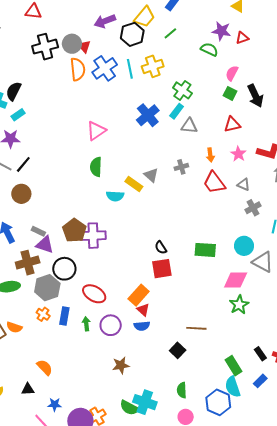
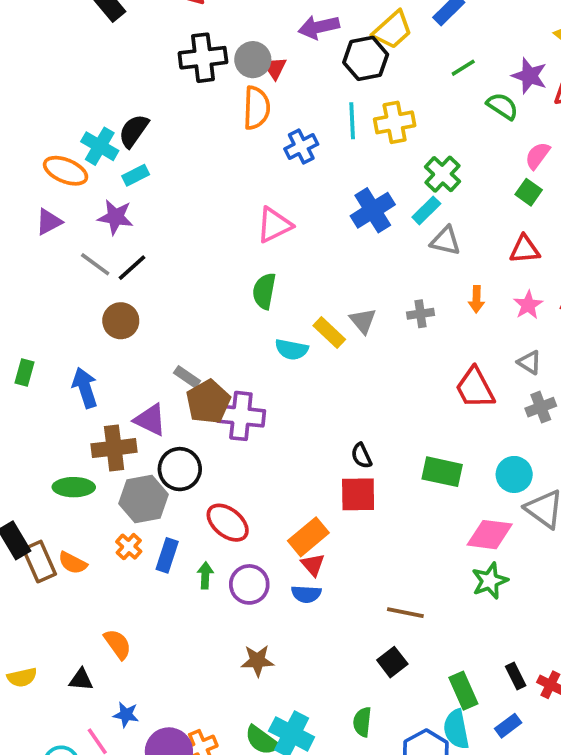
green line: (170, 33) -> (463, 68), moved
blue cross: (105, 68) -> (301, 147), moved, size x0.7
red trapezoid: (214, 183) -> (475, 388), moved
gray rectangle: (38, 231) -> (187, 377), moved
black square: (178, 350) -> (392, 662), moved

